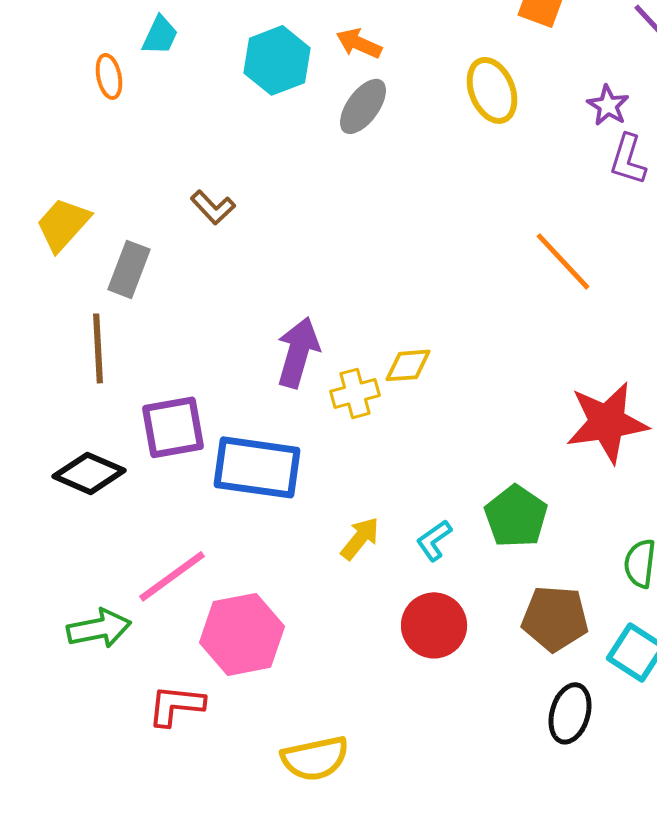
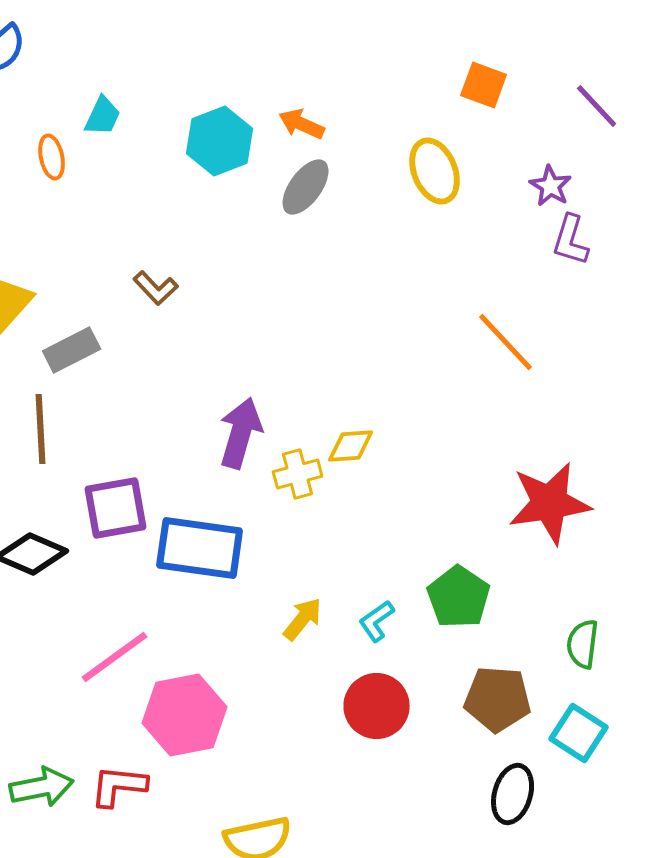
gray rectangle: (129, 269) -> (72, 350), turned 42
green arrow: (99, 628) -> (42, 787), moved

